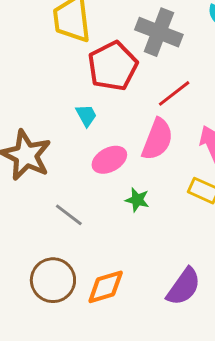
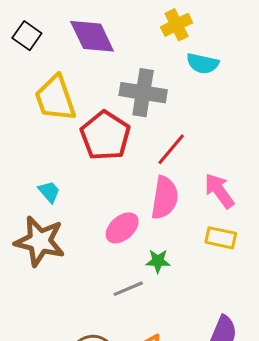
cyan trapezoid: (86, 115) -> (49, 192), moved
gray line: (69, 215) -> (128, 289), moved, turned -48

